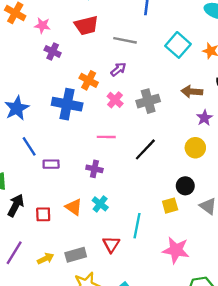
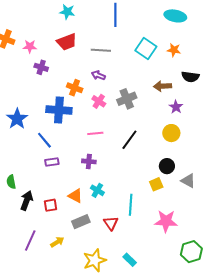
purple arrow: (118, 69) -> (98, 75), turned -112
blue line: (29, 146) -> (44, 140), moved
gray rectangle: (76, 255) -> (81, 222), moved

